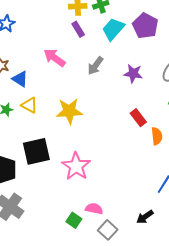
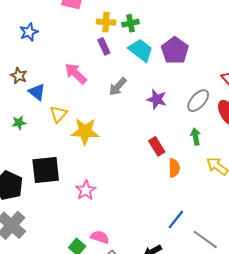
cyan trapezoid: (113, 29) -> (141, 50), turned 80
yellow triangle: (29, 105) -> (59, 114), moved, turned 36
pink star: (76, 166) -> (86, 190), size x0.7

